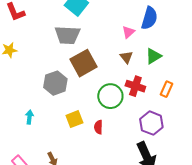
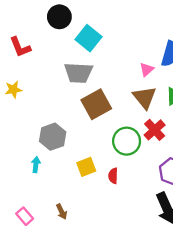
brown triangle: (126, 57) -> (144, 97), size x1.6
gray hexagon: (55, 83) -> (53, 137), moved
red cross: (135, 86) -> (155, 130), turned 30

